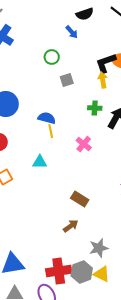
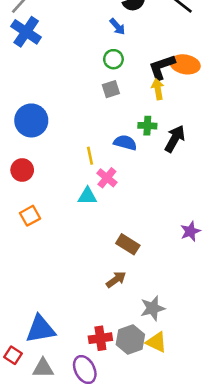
green circle: (52, 57) -> (113, 59), moved
blue semicircle: (47, 118) -> (125, 143), moved
pink cross: (84, 144) -> (107, 178), moved
cyan triangle: (40, 162) -> (87, 196), moved
red cross: (59, 271) -> (100, 338), size x0.7

